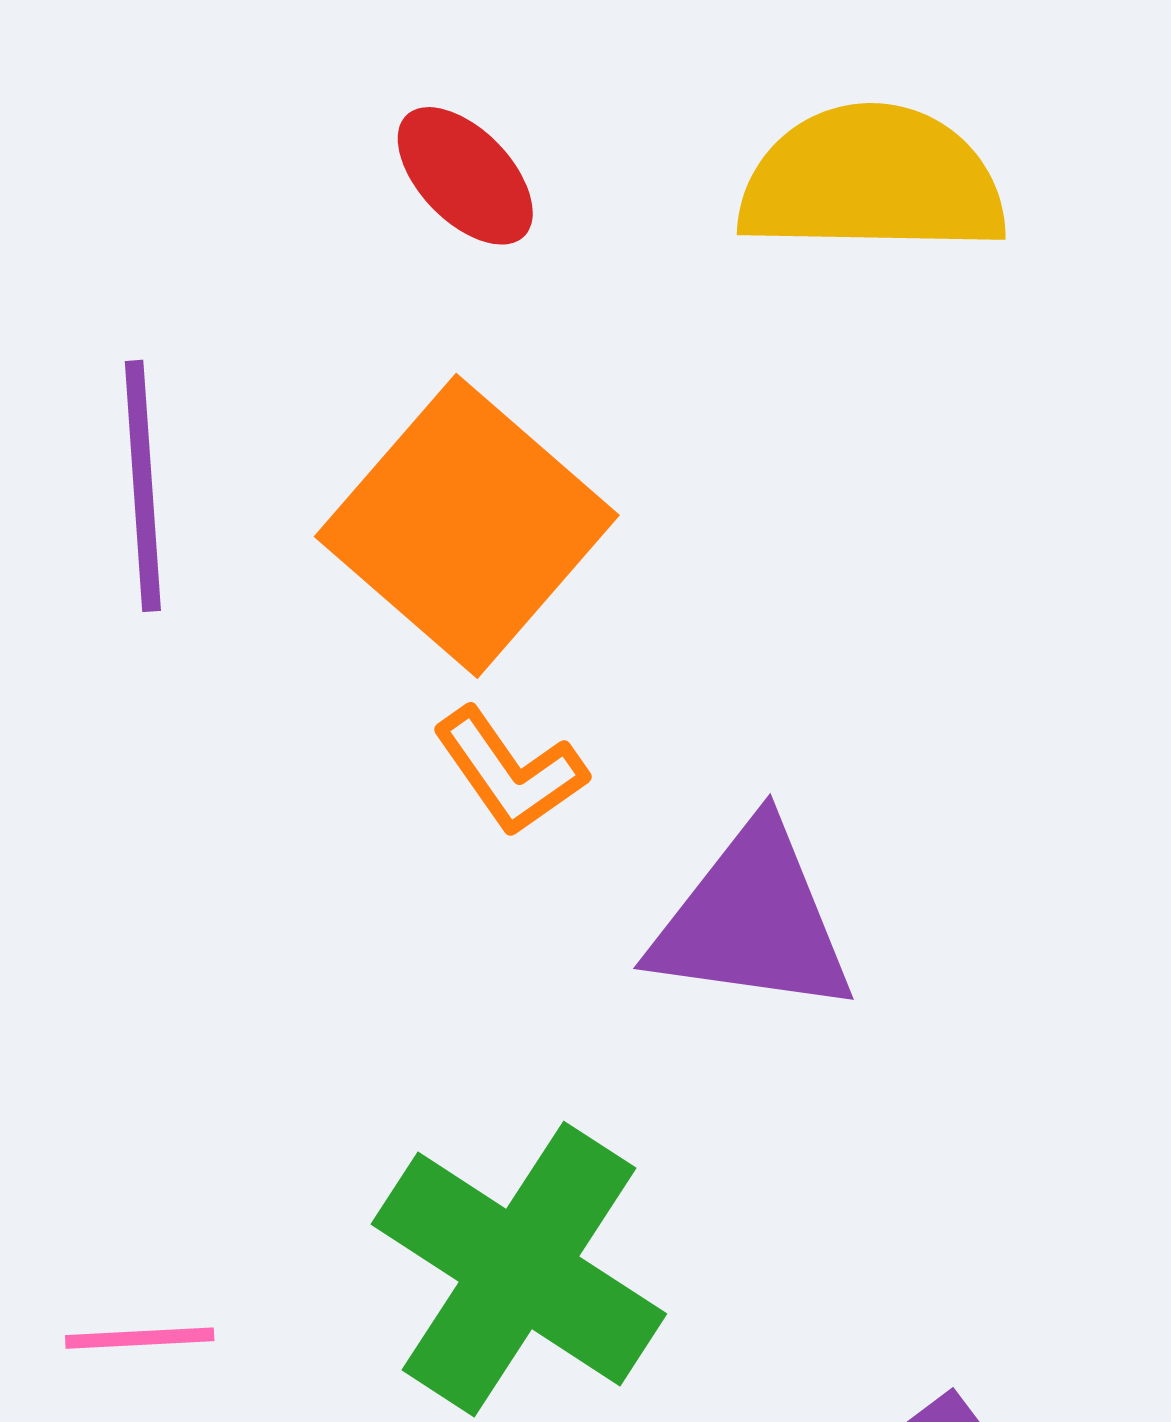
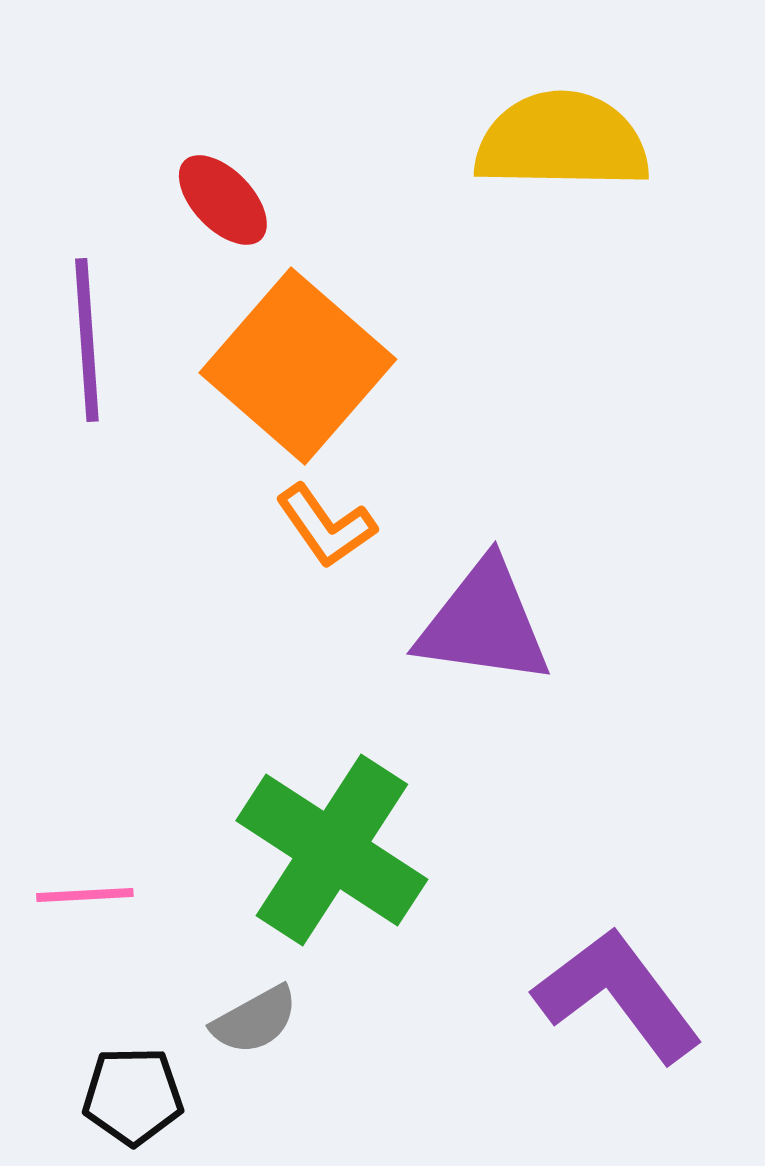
red ellipse: (465, 176) -> (223, 200), moved

